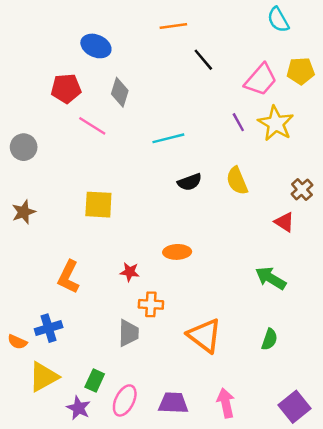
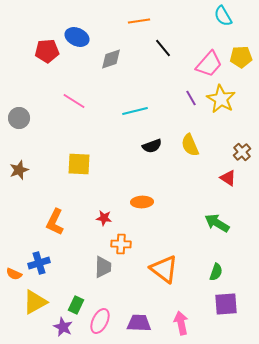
red pentagon: (66, 88) -> (47, 51), moved
gray diamond: (120, 92) -> (111, 59), moved, turned 55
purple square: (294, 407) -> (226, 304), moved, turned 35

